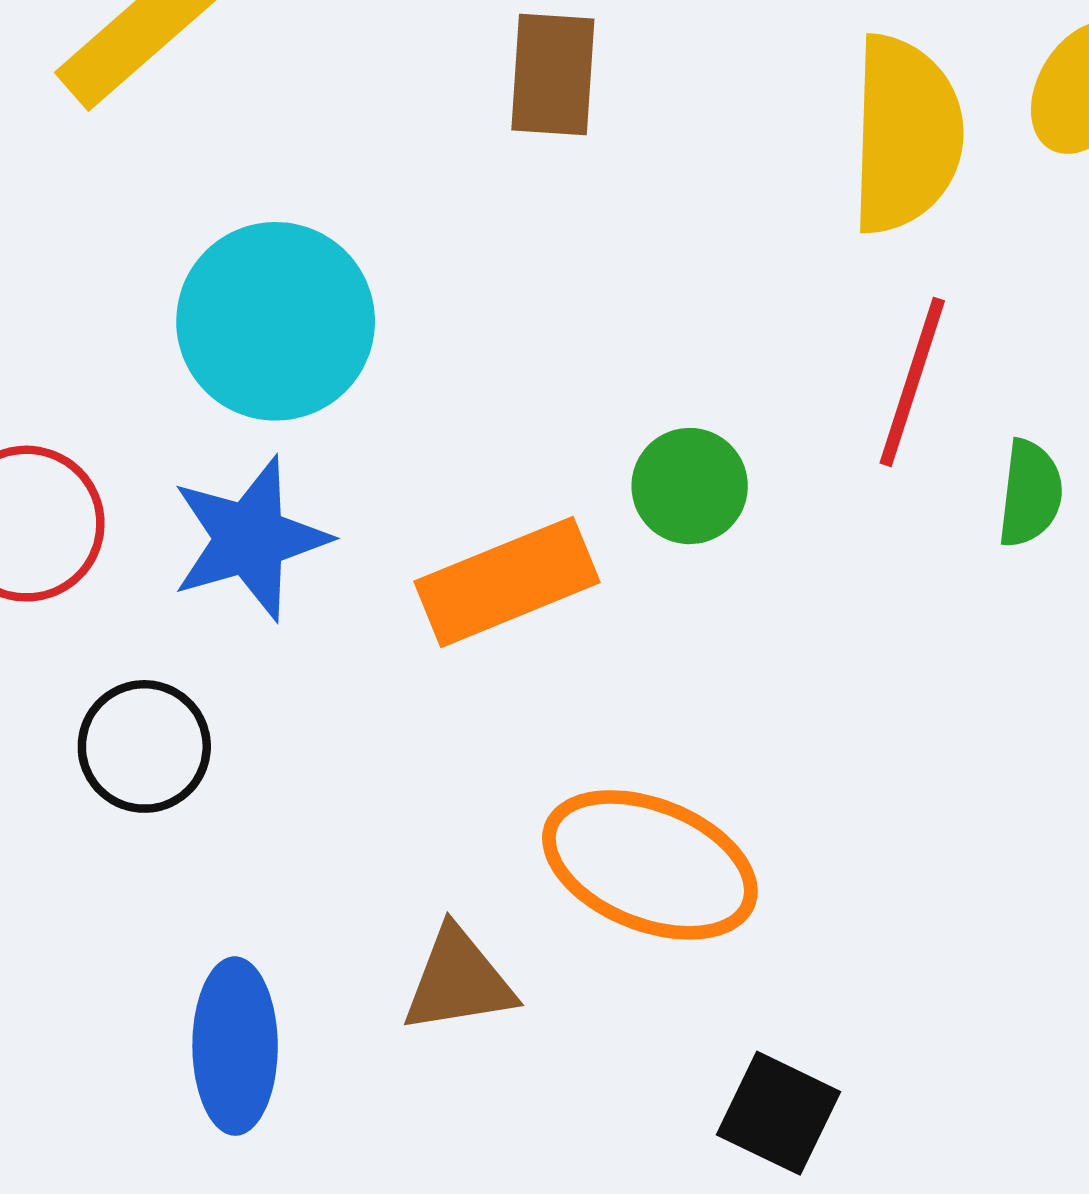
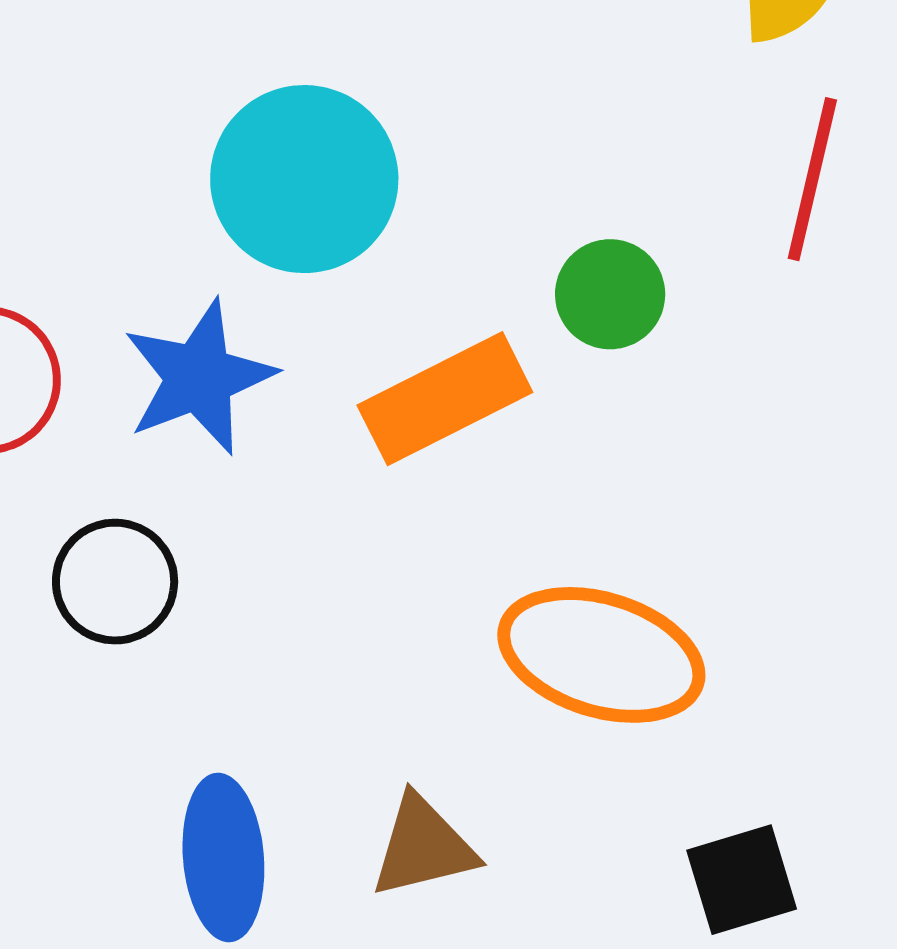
cyan circle: (276, 321) -> (304, 179), moved
brown triangle: (458, 981) -> (423, 847), moved
black square: (778, 1113) -> (742, 880), turned -38

